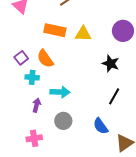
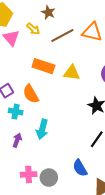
cyan arrow: (60, 92) -> (42, 129), turned 96
gray circle: (63, 121) -> (49, 178), moved
pink cross: (34, 138) -> (29, 174), moved

